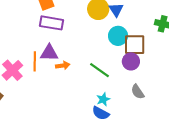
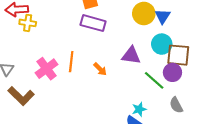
purple triangle: (49, 53) -> (131, 56), moved
orange arrow: (63, 65) -> (100, 69), turned 48
green line: (100, 70) -> (154, 80), moved

